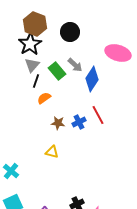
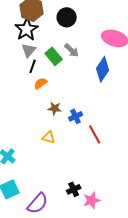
blue diamond: (92, 79) -> (103, 69), moved
red line: (98, 115) -> (95, 134), moved
blue cross: (79, 122) -> (76, 116), moved

